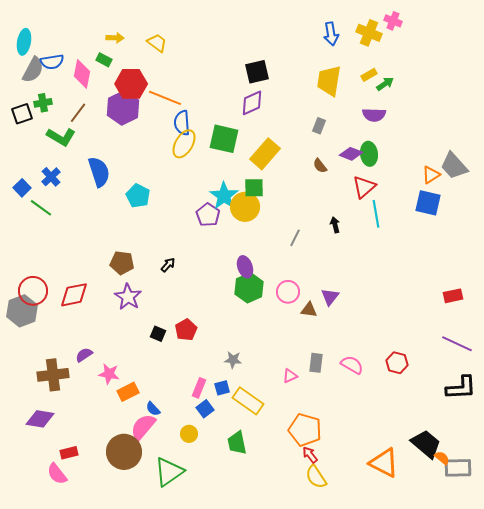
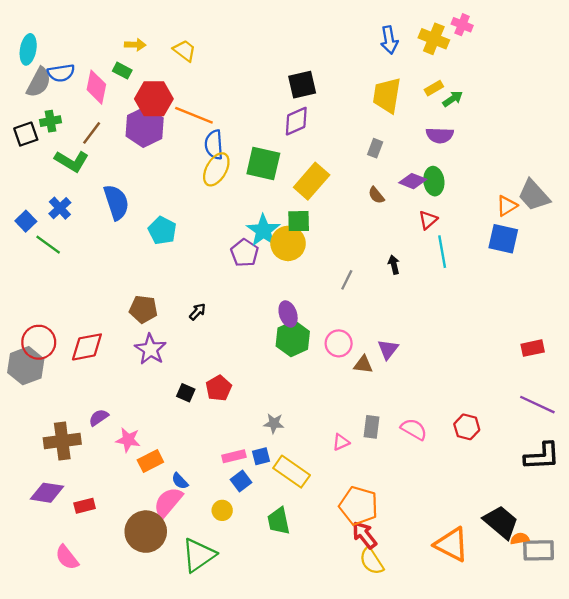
red triangle: (364, 187) -> (428, 220), size x0.7
pink rectangle: (199, 388) -> (234, 456), turned 54
red rectangle: (69, 453) -> (85, 506), moved
red arrow: (310, 455) -> (364, 535), size x1.4
orange semicircle: (442, 458) -> (520, 539), turned -49

